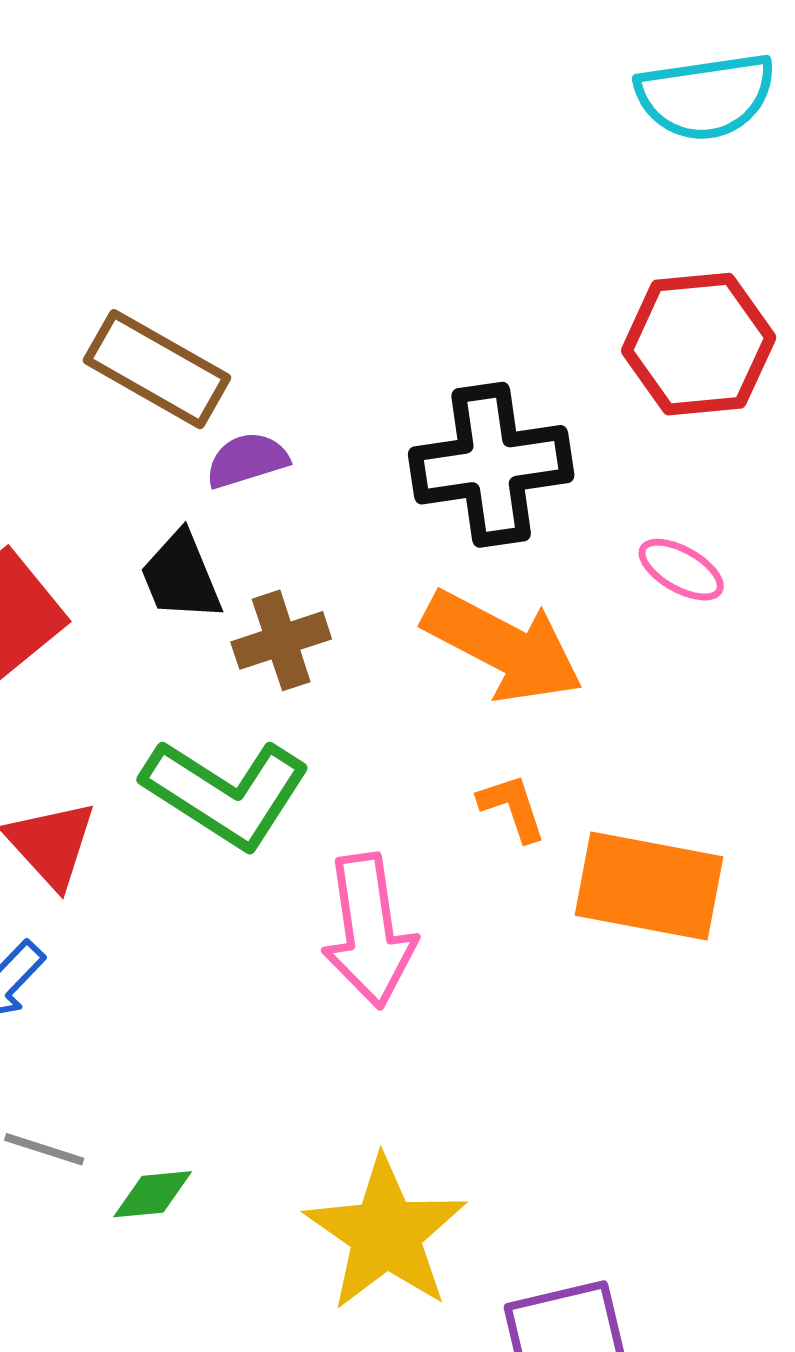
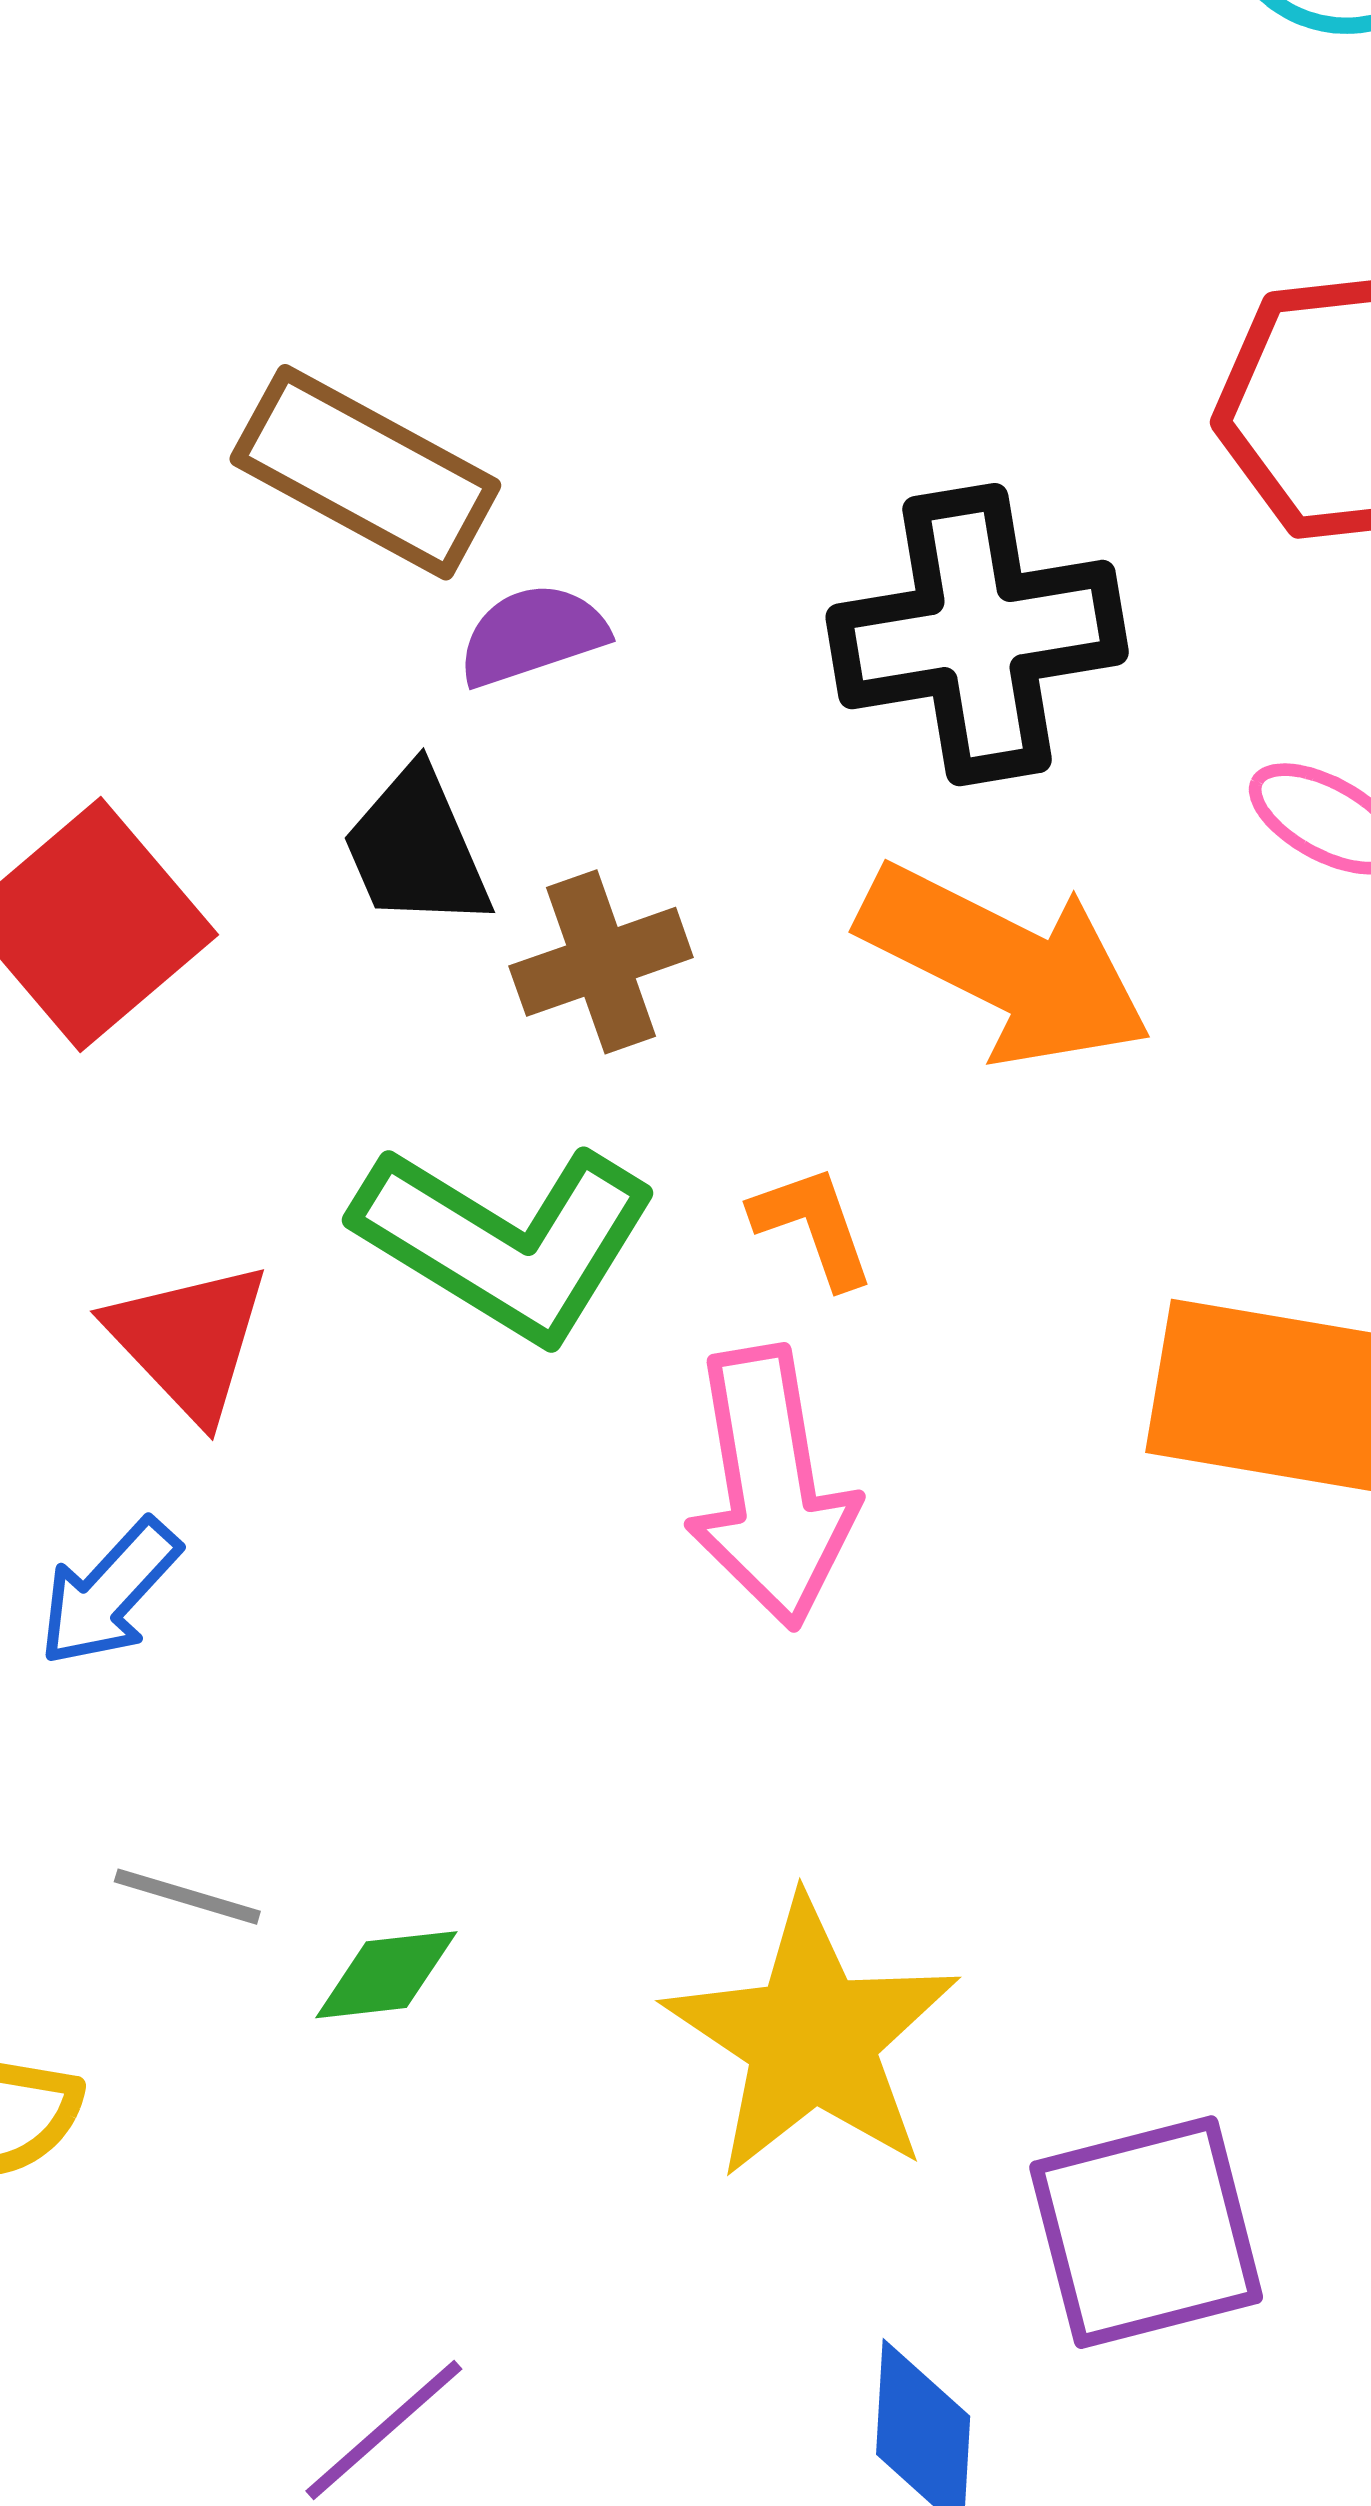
orange L-shape: (512, 808) -> (813, 1226), moved

